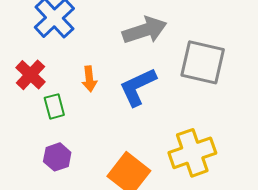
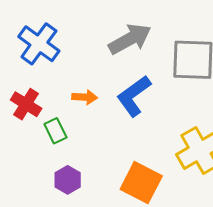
orange arrow: (89, 79) -> (85, 97), turned -70

